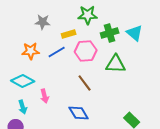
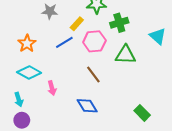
cyan triangle: (135, 33) -> (158, 36), moved
yellow rectangle: (69, 34) -> (77, 24), turned -32
orange star: (31, 51) -> (27, 43), moved, turned -30
cyan arrow: (23, 107) -> (19, 99), moved

